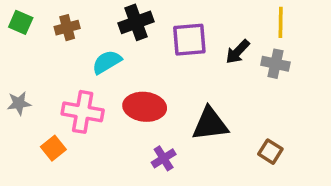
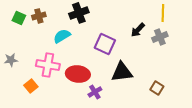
green square: (21, 22) -> (19, 18), moved
purple square: (189, 40) -> (105, 44), moved, turned 30
gray cross: (275, 64) -> (160, 37), turned -35
red ellipse: (145, 107) -> (78, 74), moved

